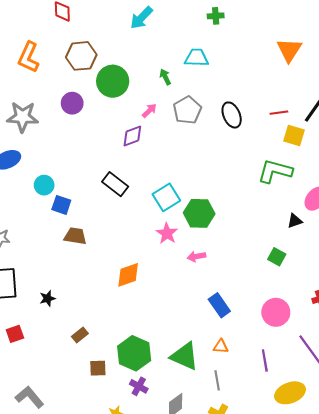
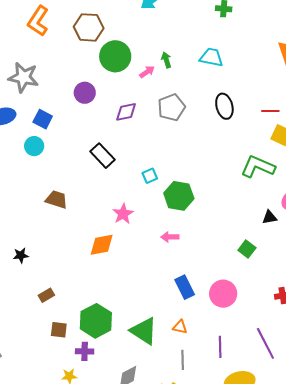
cyan trapezoid: (196, 58) -> (211, 57), moved
purple circle: (72, 103) -> (85, 93), moved
gray pentagon: (187, 110) -> (171, 107), moved
pink arrow: (149, 111) -> (147, 72), moved
cyan square: (166, 197) -> (150, 176), size x0.6
blue square: (61, 205) -> (43, 119), moved
pink star: (167, 233) -> (123, 214), moved
pink circle: (276, 312) -> (223, 294), moved
gray line: (217, 380) -> (183, 360), moved
purple cross: (139, 386) -> (85, 351), moved, turned -36

